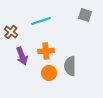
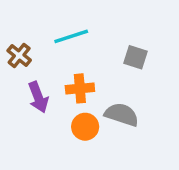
gray square: (85, 15) -> (136, 57), moved
gray semicircle: (70, 66) -> (122, 115), turned 108

